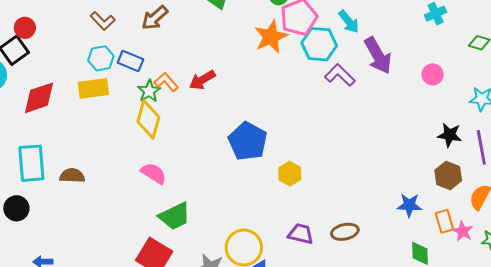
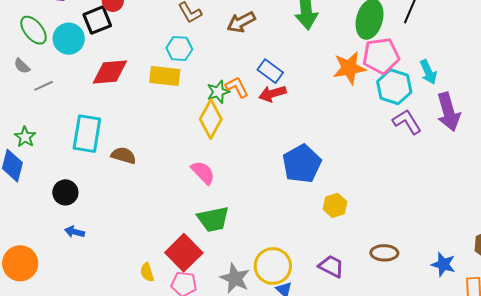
blue rectangle: (130, 61) -> (270, 71), moved
black circle: (16, 208) -> (65, 192), moved
brown ellipse: (345, 232) -> (384, 253), moved

